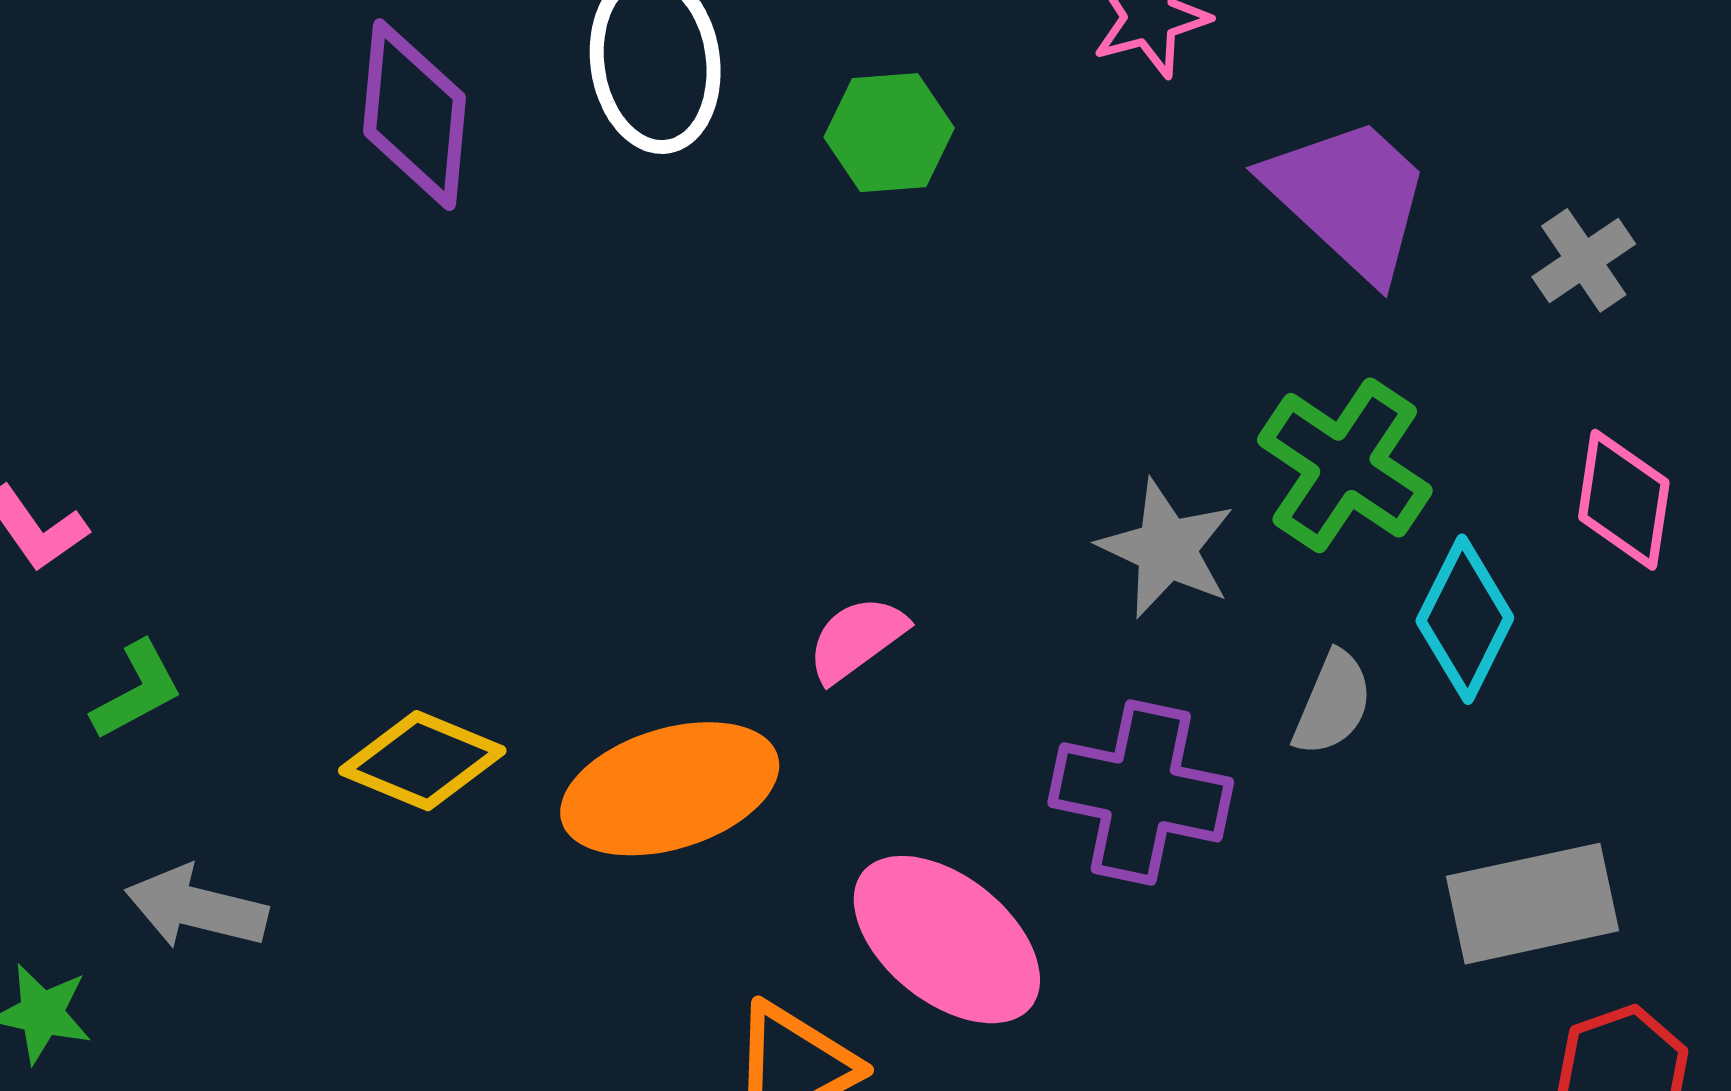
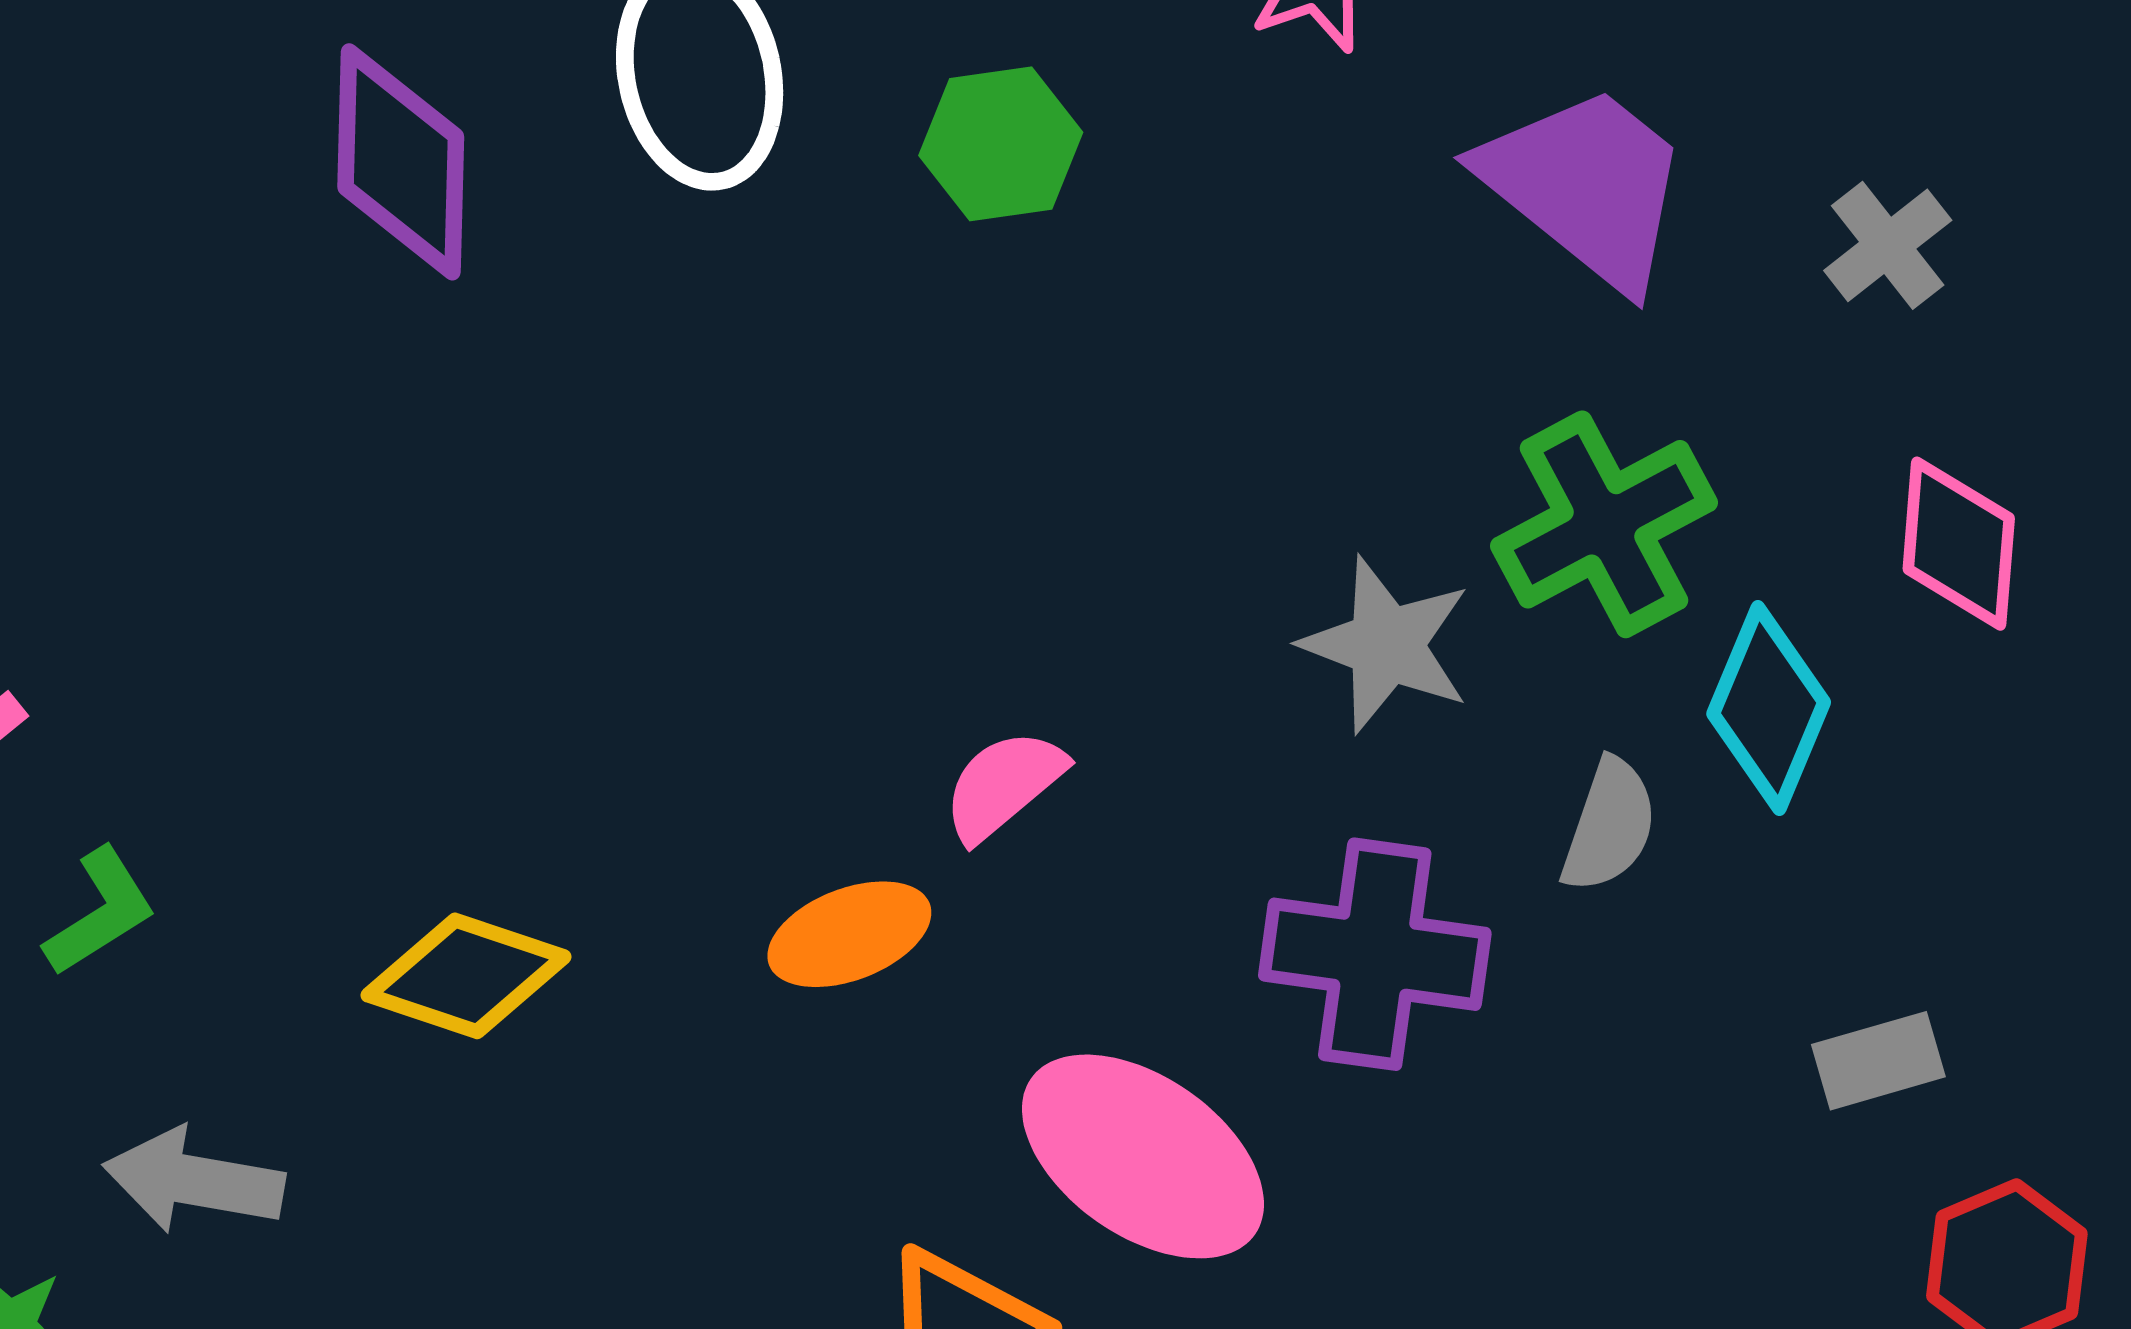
green cross: (1345, 465) -> (1604, 524), turned 32
orange ellipse: (670, 789) -> (849, 934), moved, size x0.6
gray rectangle: (1533, 904) -> (1878, 1061), size x0.6

